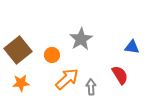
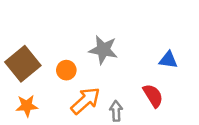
gray star: (81, 39) -> (103, 50), turned -30

